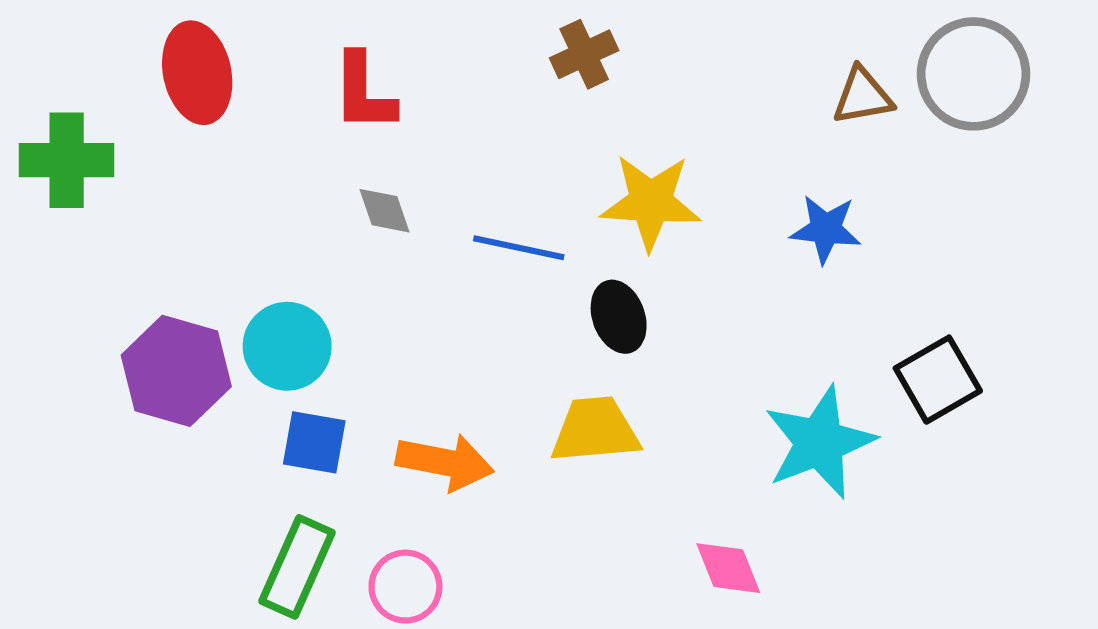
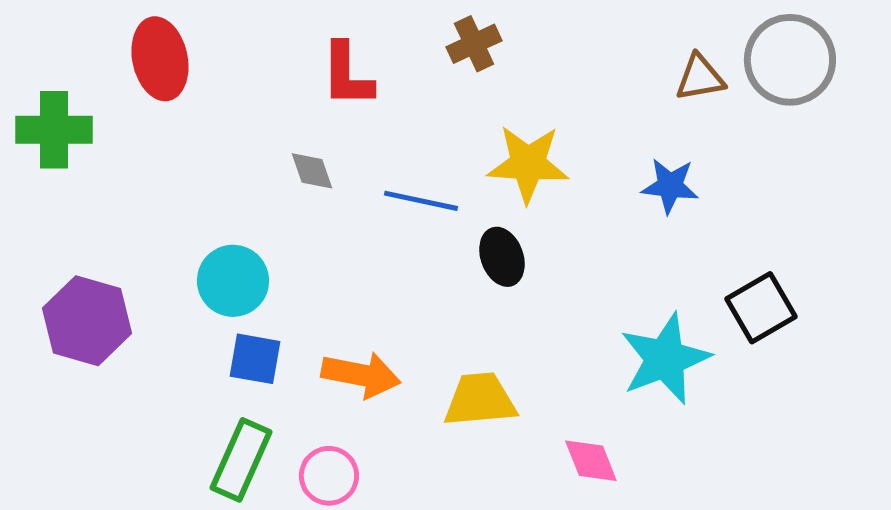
red L-shape: (364, 92) -> (347, 75), moved
purple hexagon: (176, 371) -> (87, 321), moved
yellow trapezoid: (595, 430) -> (480, 400), moved

